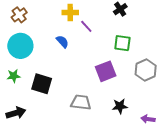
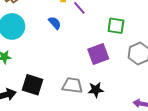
black square: (42, 84) -> (33, 85), moved
black star: (120, 106) -> (96, 90), moved

